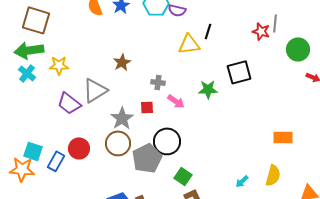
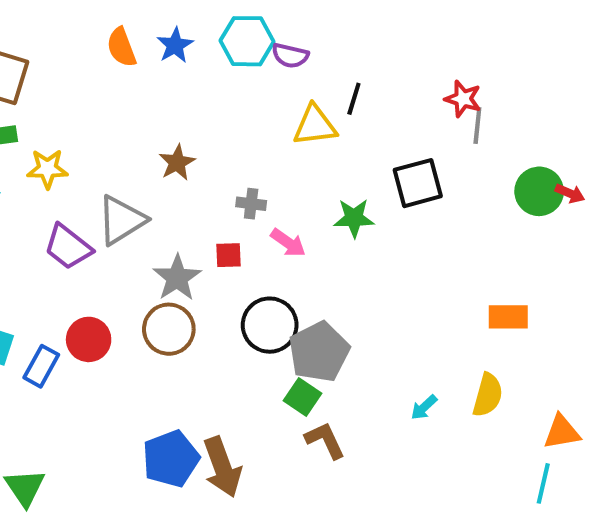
gray line: (275, 23) -> (477, 125), moved
green circle: (298, 49) -> (539, 191), moved
gray pentagon: (147, 158) -> (319, 352), moved

